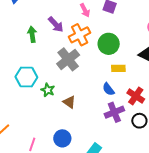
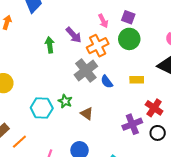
green circle: (109, 44) -> (129, 39), moved
cyan hexagon: (26, 77) -> (42, 108), moved
blue semicircle: (108, 89) -> (107, 82), moved

